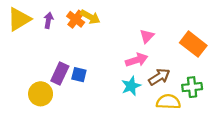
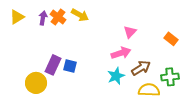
yellow triangle: (19, 19) -> (17, 17), size x0.7
orange cross: (76, 19) -> (58, 17), moved
orange rectangle: (193, 44) -> (171, 39), size x0.6

